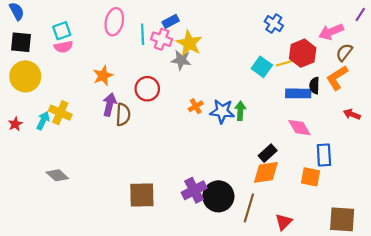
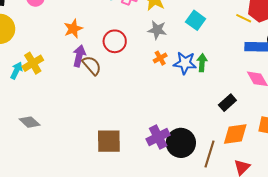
gray star: (181, 60) -> (157, 30), moved
yellow line: (284, 63) -> (244, 18), turned 42
cyan square: (262, 67) -> (196, 20), moved
yellow cross: (60, 113) -> (33, 63), turned 35
brown semicircle: (123, 115) -> (92, 65), turned -45
orange diamond: (266, 172) -> (235, 134), moved

